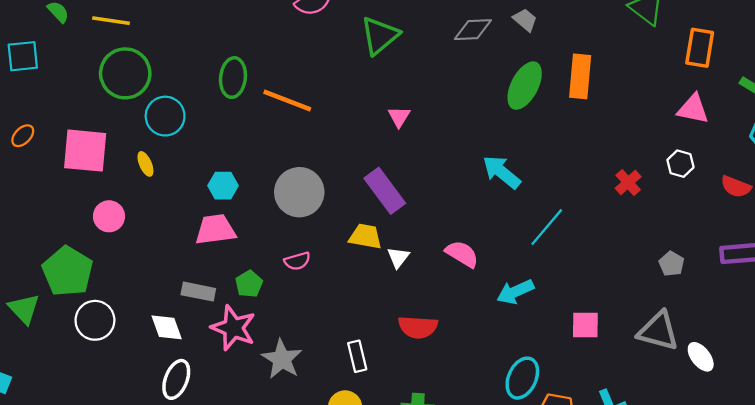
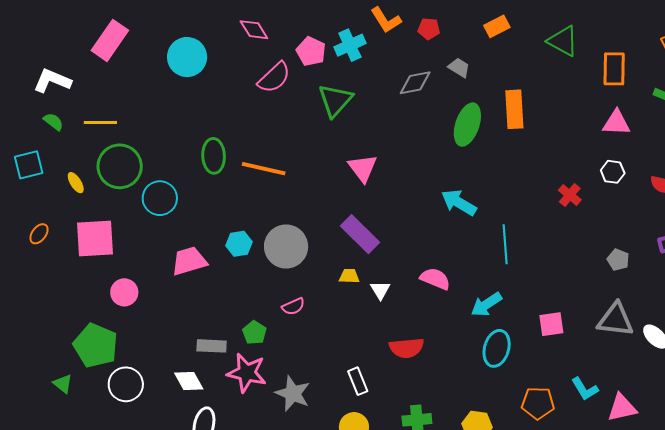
pink triangle: (399, 117) -> (363, 168), size x1.5
yellow ellipse: (145, 164) -> (76, 183), moved
cyan hexagon: (223, 186) -> (239, 244), moved
cyan line: (547, 227) -> (505, 244), turned -36
pink trapezoid: (215, 230) -> (189, 261), moved
yellow trapezoid: (365, 236) -> (349, 276), size x0.7
green triangle: (24, 309) -> (63, 384), size x0.7
cyan ellipse: (522, 378) -> (497, 348), moved

